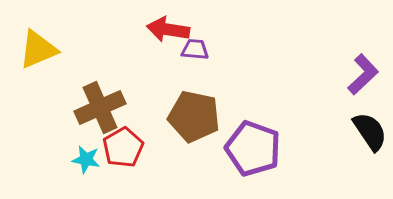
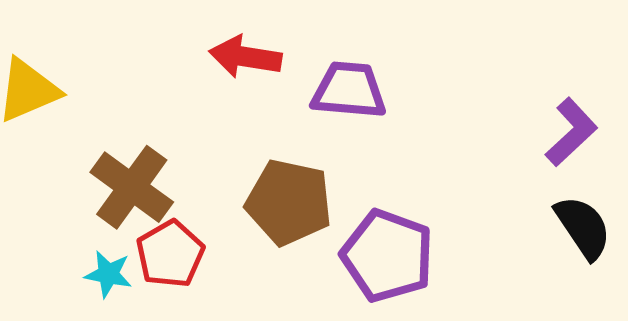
purple trapezoid: (195, 49) -> (349, 90), moved, size x1.6
brown cross: (100, 107) -> (132, 187), turned -30

